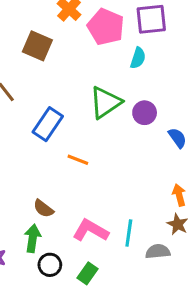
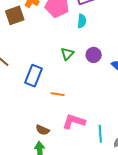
brown square: (37, 46) -> (15, 15), moved, turned -30
green triangle: (106, 102) -> (67, 54), size x0.6
pink L-shape: (91, 231) -> (74, 122), moved

